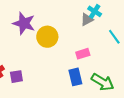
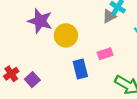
purple square: (16, 77) -> (32, 80), turned -32
blue rectangle: (75, 77) -> (80, 69), moved

